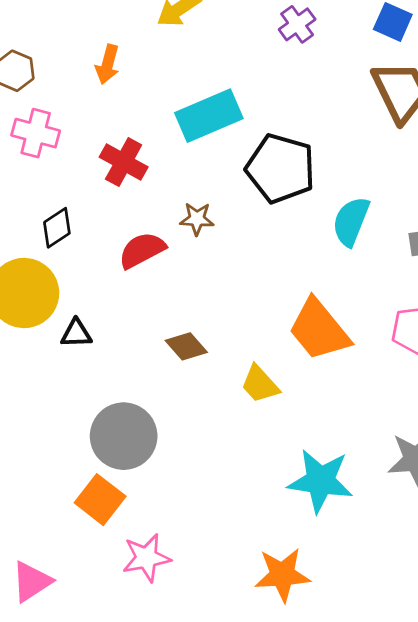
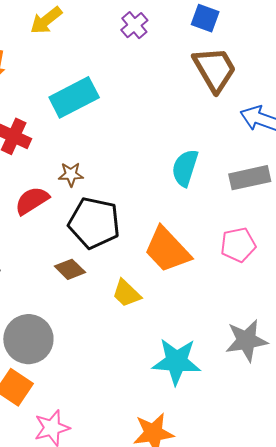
black pentagon: (281, 168) -> (94, 223), moved

